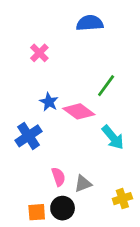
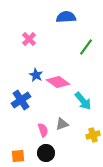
green line: (106, 86) -> (86, 47), moved
gray triangle: (83, 184) -> (62, 124), moved
yellow cross: (122, 199) -> (93, 135), moved
orange square: (37, 212) -> (18, 156), moved

